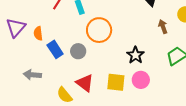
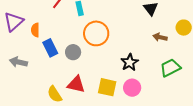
brown arrow: (163, 27) -> (160, 37), turned -64
gray arrow: (32, 75) -> (18, 62), moved
red triangle: (85, 83) -> (76, 84), turned -30

